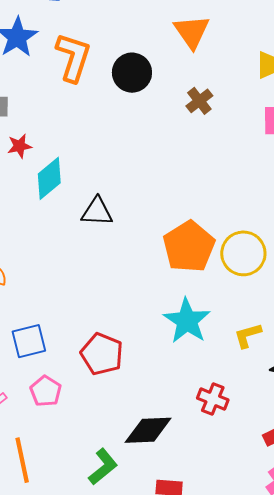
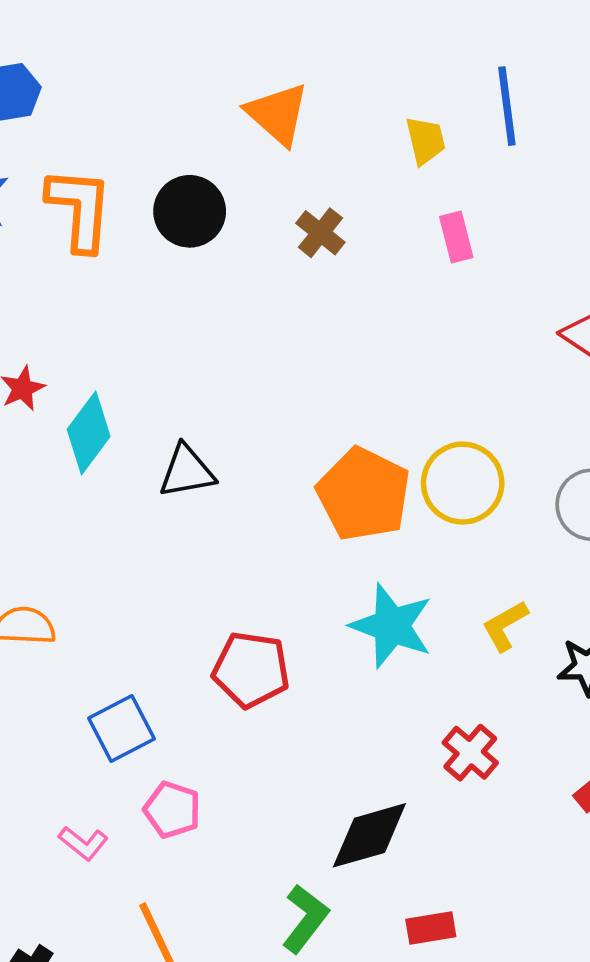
red pentagon: (102, 354) -> (251, 670), moved
red cross: (213, 399) -> (470, 753), turned 32

